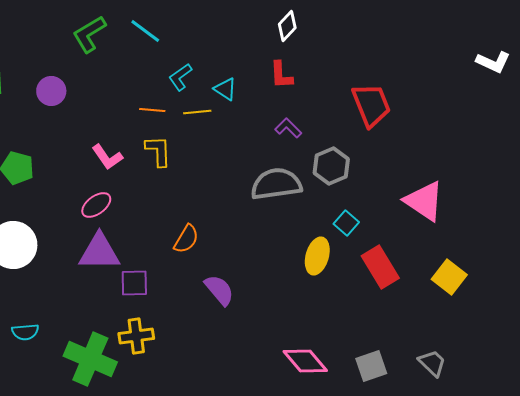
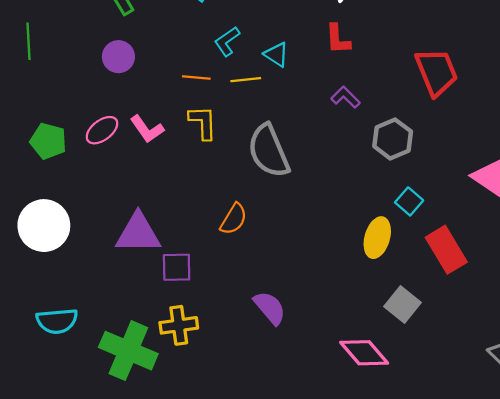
purple circle: (51, 91) -> (118, 57), moved
gray semicircle: (276, 184) -> (269, 151), moved, turned -105
pink ellipse: (96, 205) -> (102, 130), moved
purple semicircle: (219, 290) -> (270, 308), moved
cyan semicircle: (25, 332) -> (57, 321), size x1.4
gray square: (371, 366) -> (402, 305), moved, turned -32

